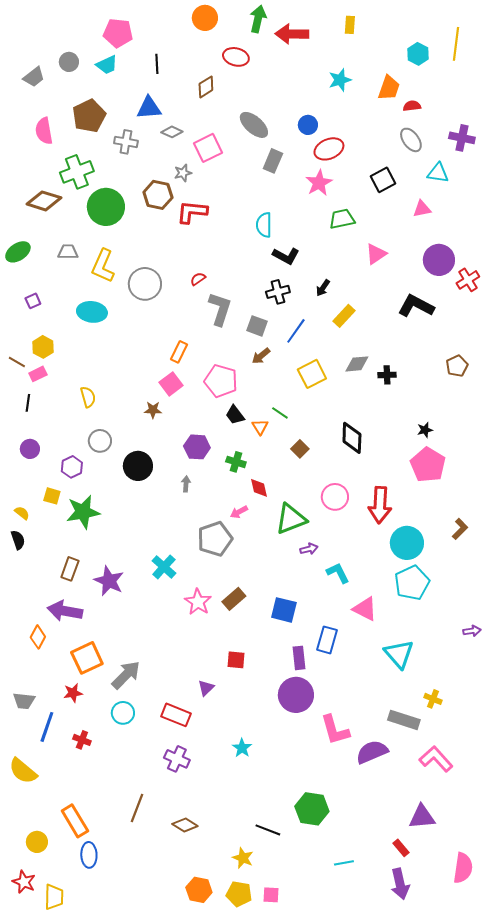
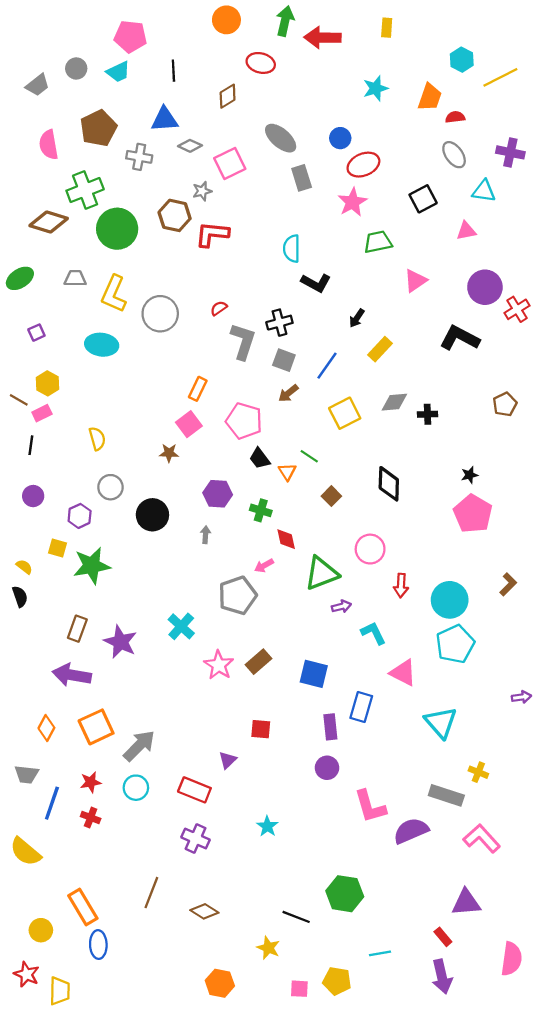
yellow line: (456, 44) -> (500, 77), moved, turned 56
gray rectangle: (273, 161) -> (302, 178), turned -40
black cross: (278, 292) -> (279, 323), moved
red arrow: (380, 505) -> (401, 585), moved, size x0.6
orange diamond: (38, 637) -> (46, 728), moved
red star: (73, 693) -> (91, 782), moved
purple circle: (296, 695) -> (327, 768), size x0.6
yellow pentagon: (239, 894) -> (337, 981), moved

